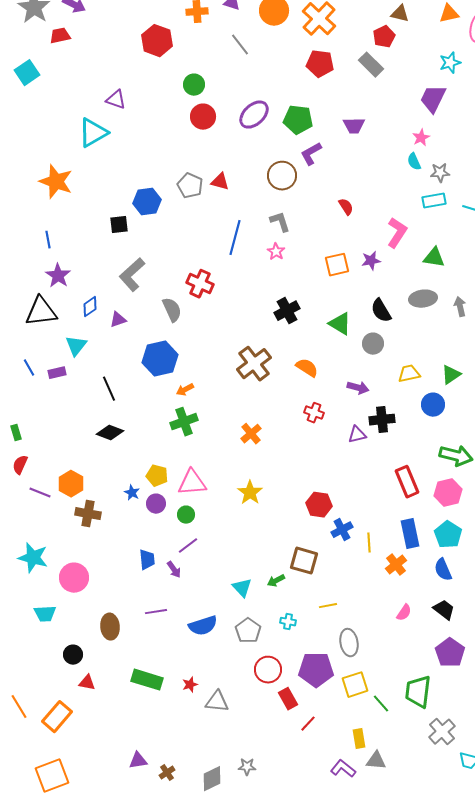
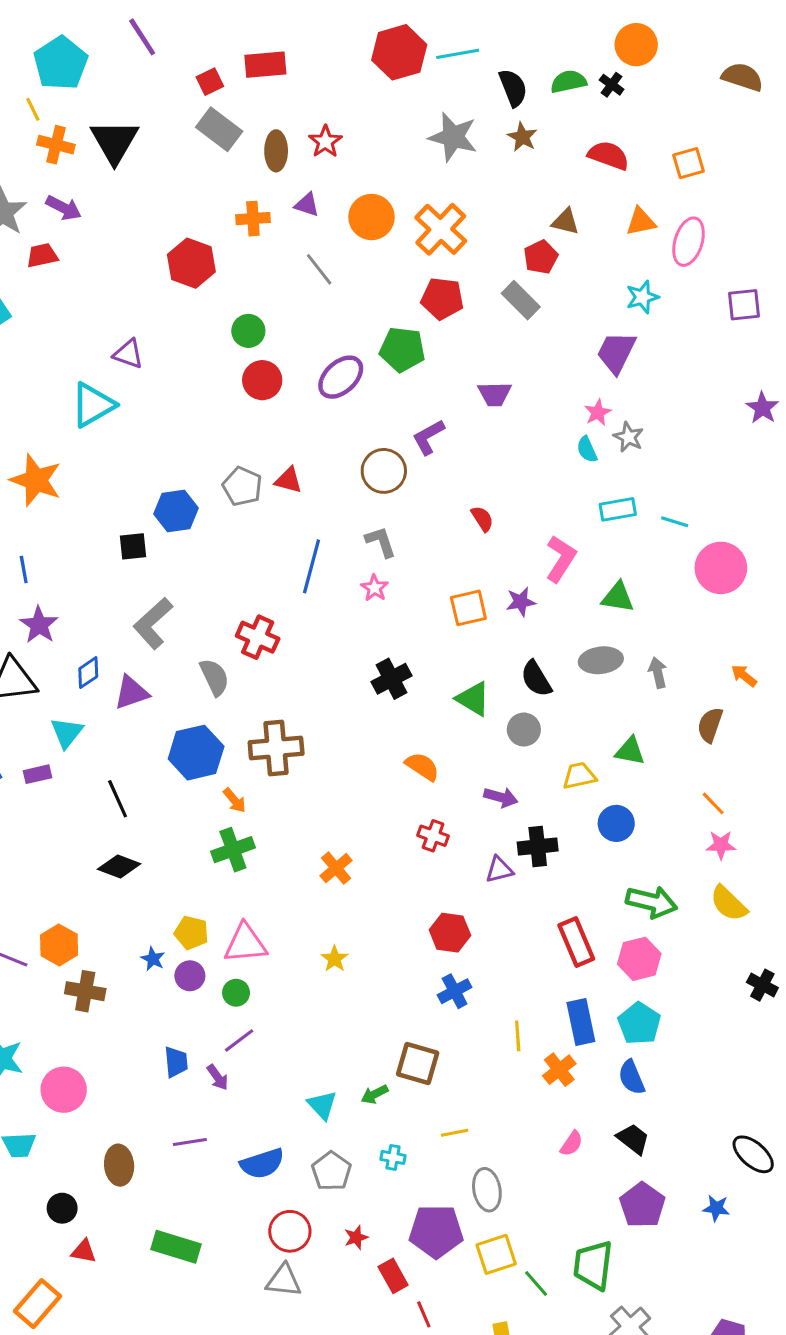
green pentagon: (298, 120) -> (402, 349), moved
gray star: (440, 173) -> (629, 437), moved, turned 30
purple triangle: (118, 320) -> (131, 693), size x1.4
brown cross: (254, 364) -> (276, 748), moved, turned 32
green triangle: (451, 375) -> (630, 751), moved, turned 45
orange arrow: (185, 390) -> (235, 800), turned -102
yellow star: (250, 493) -> (335, 959), size x0.7
red hexagon: (319, 505) -> (450, 933), moved
blue cross: (342, 530) -> (455, 991), moved
red circle: (268, 670) -> (290, 1231), moved
red star: (190, 685) -> (356, 1237), moved
red line: (308, 724) -> (424, 1314), turned -66

